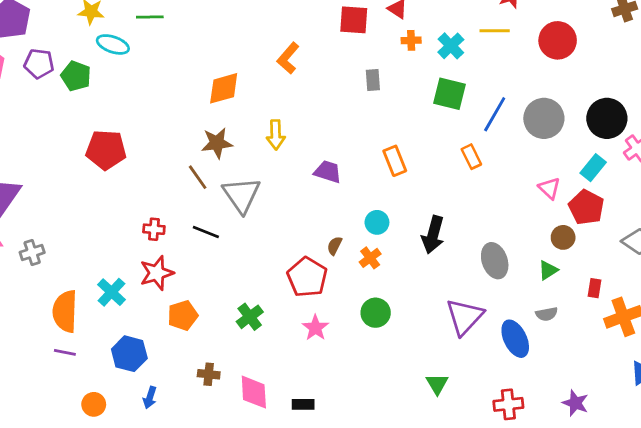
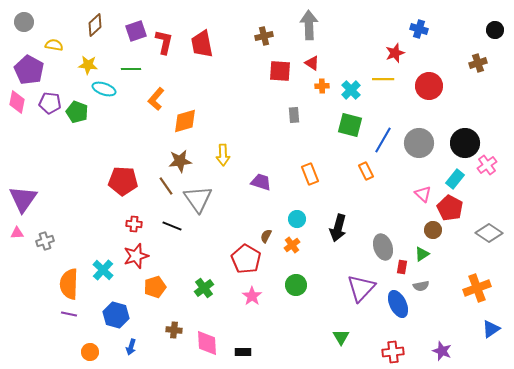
orange L-shape: (288, 58) -> (156, 99), moved
red pentagon: (106, 150) -> (123, 181), moved
red rectangle: (595, 288) -> (402, 267), moved

